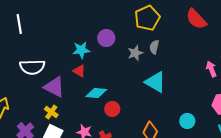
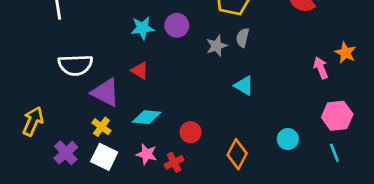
cyan star: (81, 50) -> (143, 28), moved
cyan triangle: (155, 82) -> (244, 86), size x0.7
cyan diamond: (96, 93) -> (147, 117), moved
red circle: (112, 109) -> (191, 132), moved

